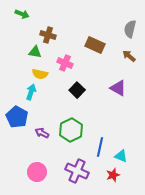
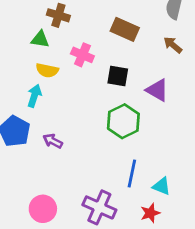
black square: (77, 90) -> (118, 76), moved, turned -35
green hexagon: (71, 130) -> (123, 121), moved
purple arrow: (42, 133) -> (53, 141), moved

